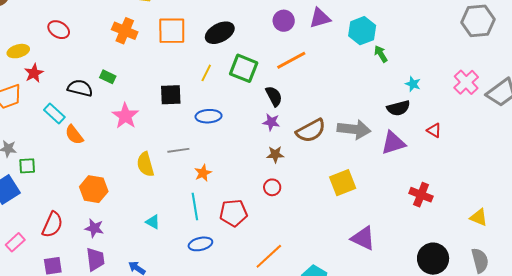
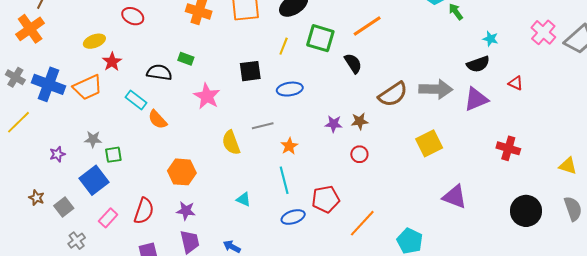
purple star: (271, 122) -> (334, 124), moved
red pentagon: (233, 213) -> (326, 199), moved
pink rectangle: (15, 242) -> (108, 218), moved

